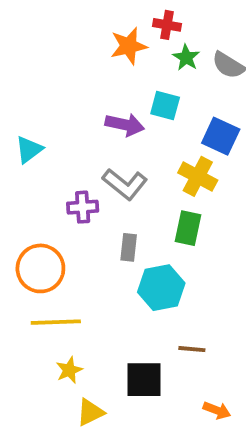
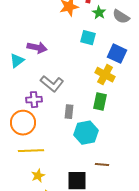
purple arrow: (125, 125) -> (37, 48), moved
gray L-shape: (125, 184) -> (52, 84), moved
purple cross: (83, 207) -> (34, 100), moved

